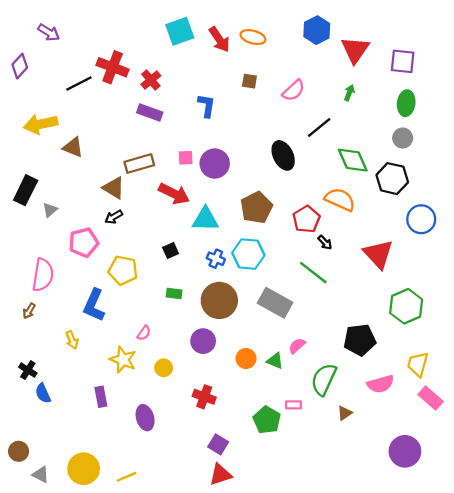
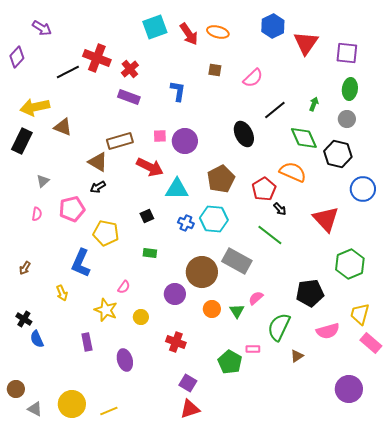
green arrow: (349, 93) -> (314, 104), moved
black rectangle: (26, 190) -> (22, 141), moved
pink semicircle: (43, 275) -> (37, 214), moved, size x0.5
brown circle: (219, 300) -> (202, 272), moved
green triangle: (275, 361) -> (237, 311), turned 35

